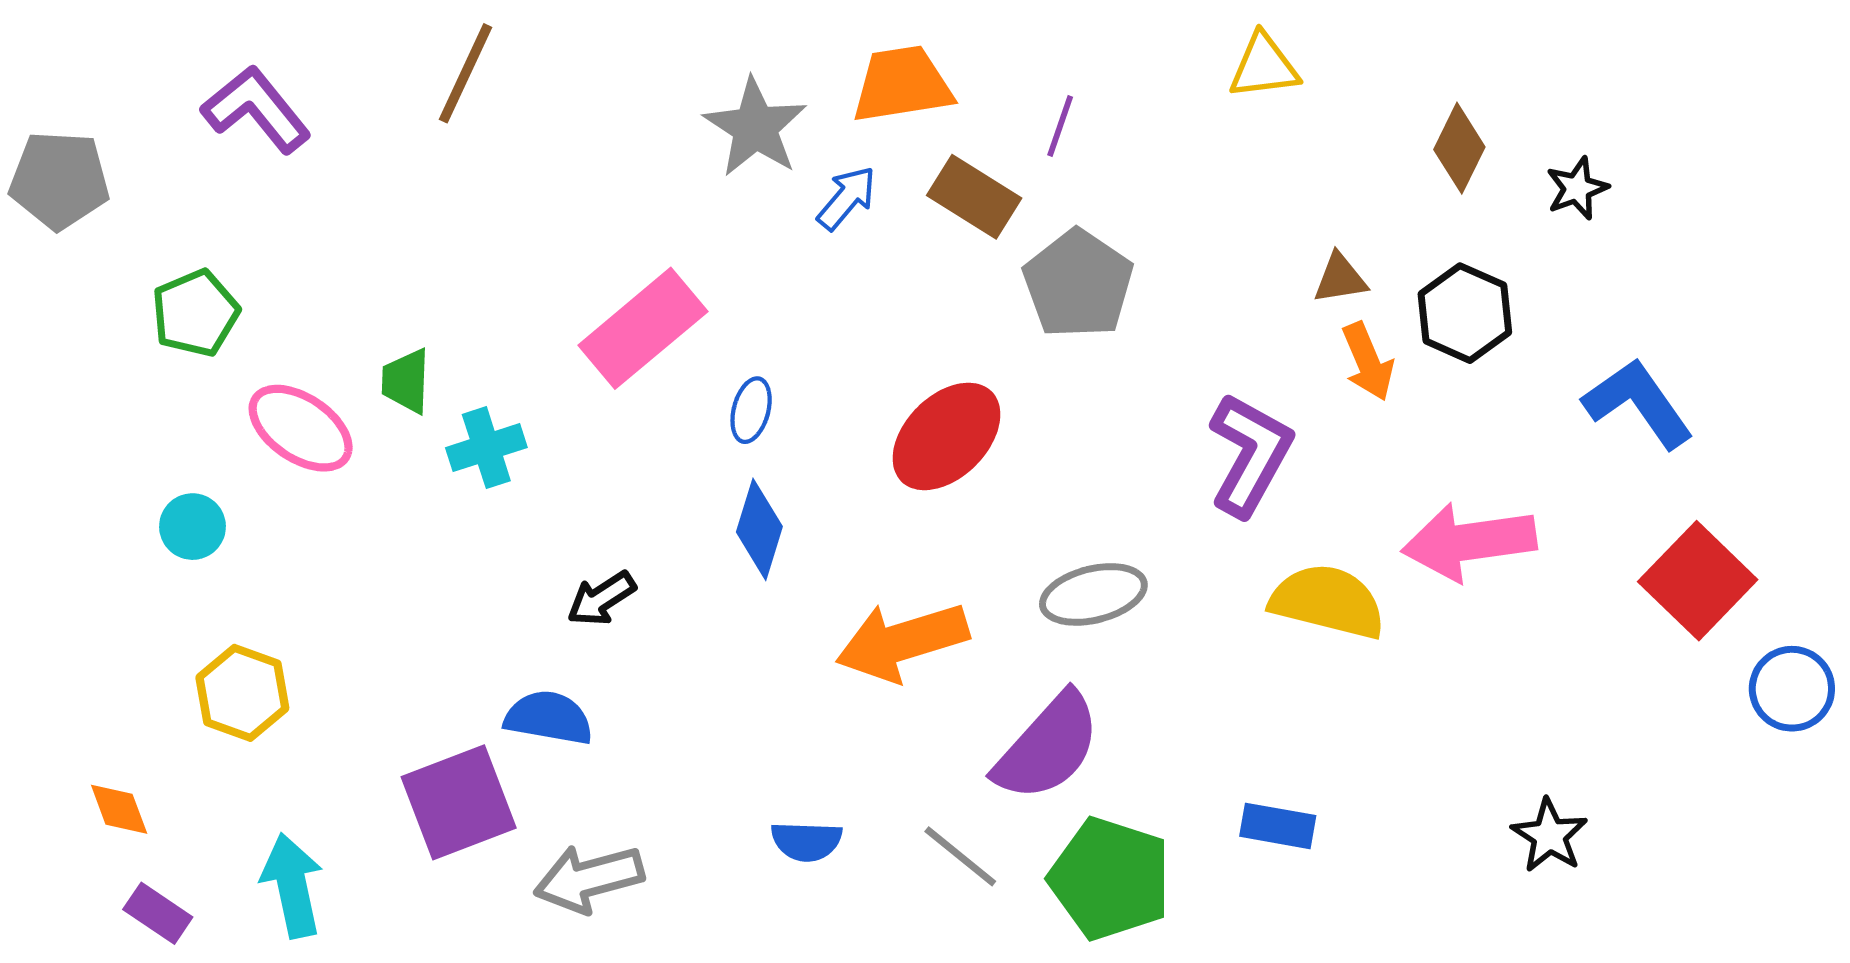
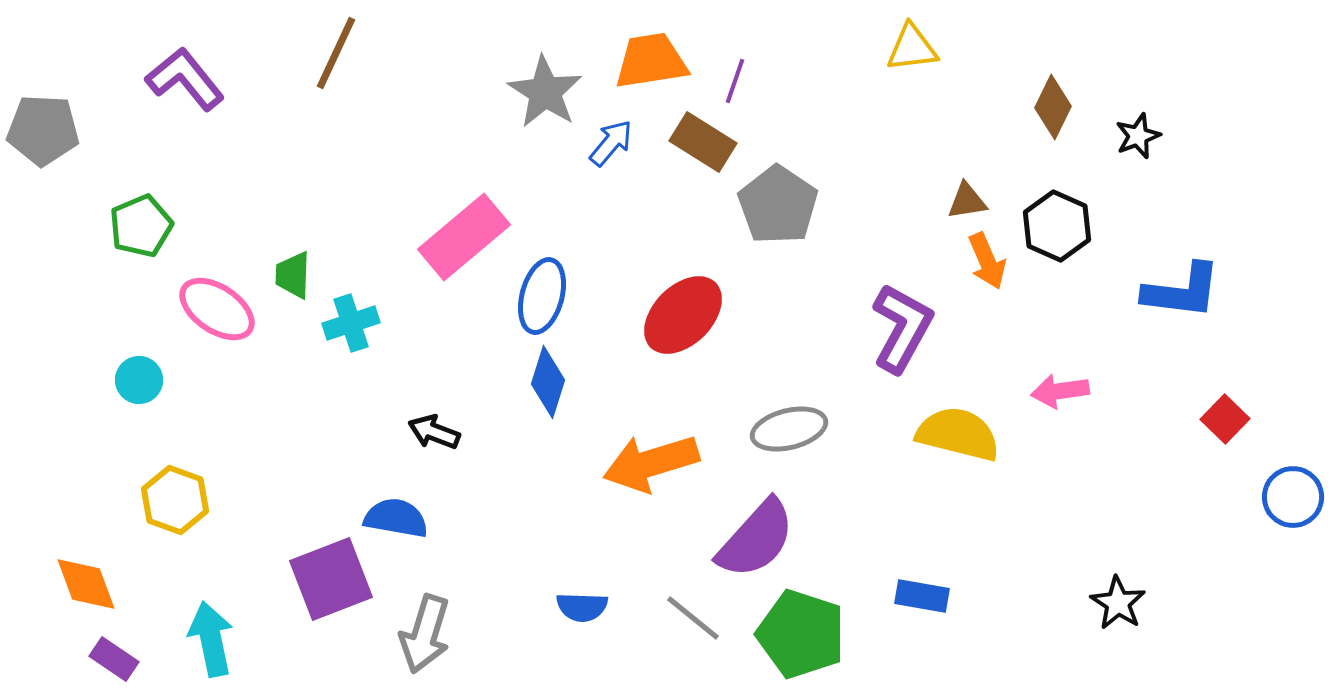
purple line: (1060, 126) -> (735, 81), moved
blue L-shape: (1638, 403) -> (1182, 291), turned 132
blue ellipse: (751, 410) -> (542, 296), size x1.6
pink arrow: (1469, 542) -> (1060, 391), size x0.6
red square: (1698, 581) -> (1225, 419), size x0.6
black arrow: (601, 599) -> (434, 432), turned 54
orange diamond: (119, 809) -> (86, 584), size x1.4
gray arrow: (589, 879) -> (425, 634), turned -58

